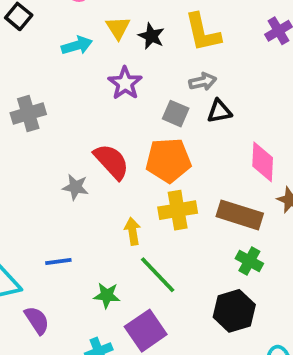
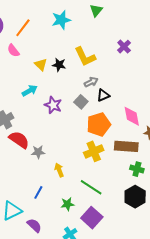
cyan arrow: (77, 45) -> (30, 91), moved
purple star: (125, 83) -> (53, 105), moved
gray square: (176, 114) -> (81, 102), turned 32
orange pentagon: (168, 160) -> (99, 124), moved
red semicircle: (111, 162) -> (19, 140), moved
yellow arrow: (133, 231) -> (59, 170), moved
blue line: (58, 261) -> (38, 192), turned -40

